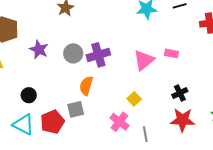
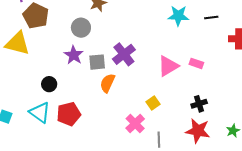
purple star: (39, 50) -> (74, 55), moved
gray circle: (73, 53) -> (81, 28), moved
purple cross: (98, 55) -> (124, 54), turned -30
gray square: (76, 109) -> (97, 62), moved

